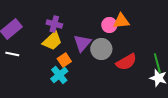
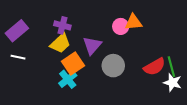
gray circle: (101, 49) -> (113, 66), moved
orange square: (64, 60) -> (73, 63), size x1.5
red semicircle: (126, 62) -> (155, 67), moved

